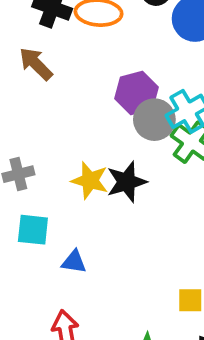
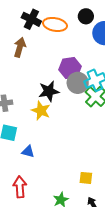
brown arrow: (36, 64) -> (20, 47), turned 54
black star: (127, 182) -> (49, 91), moved

